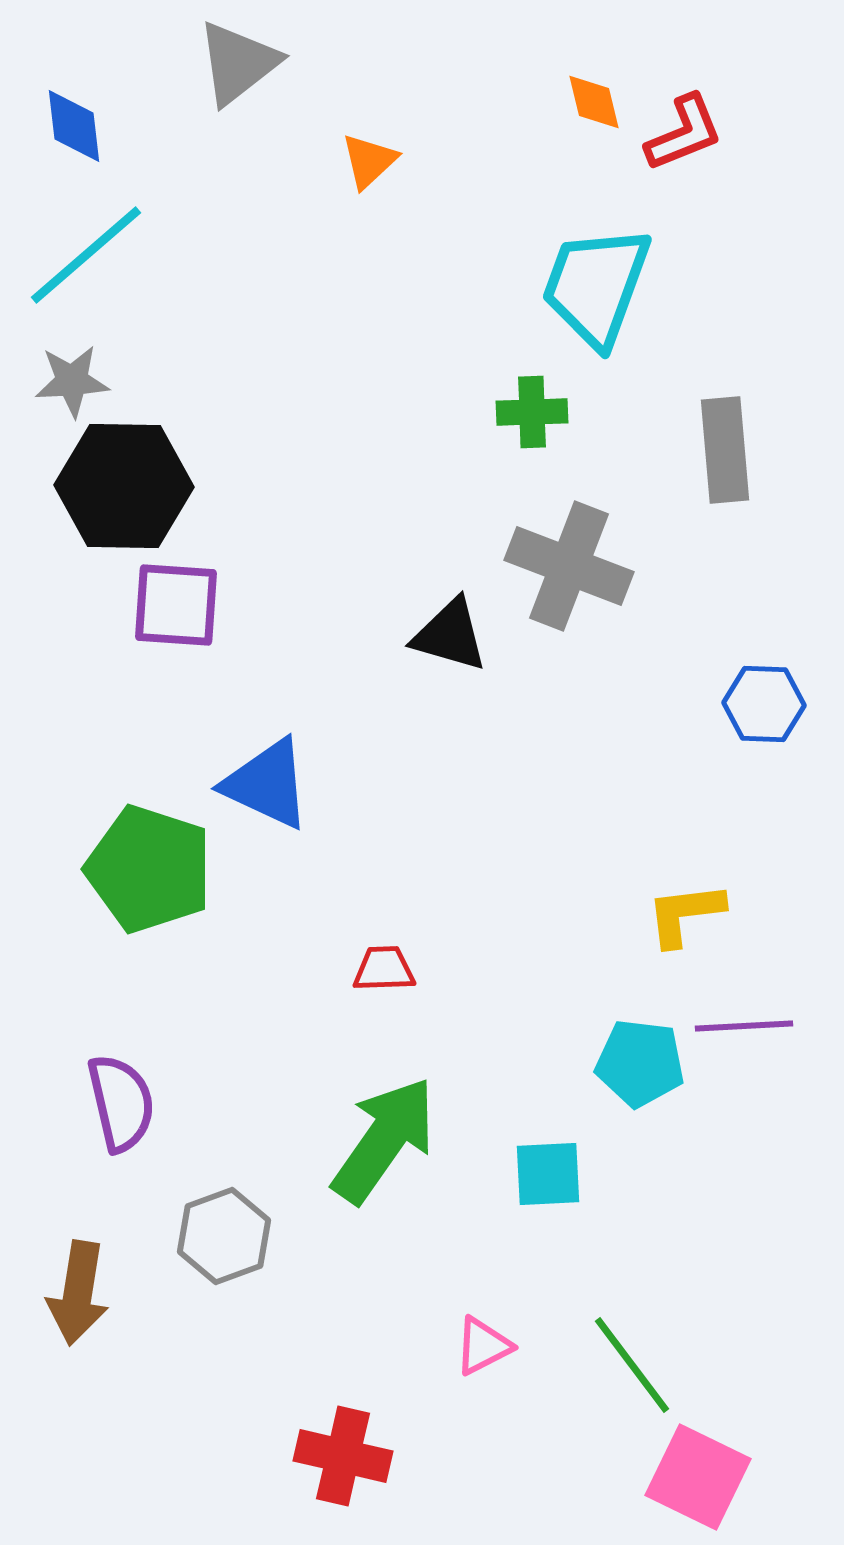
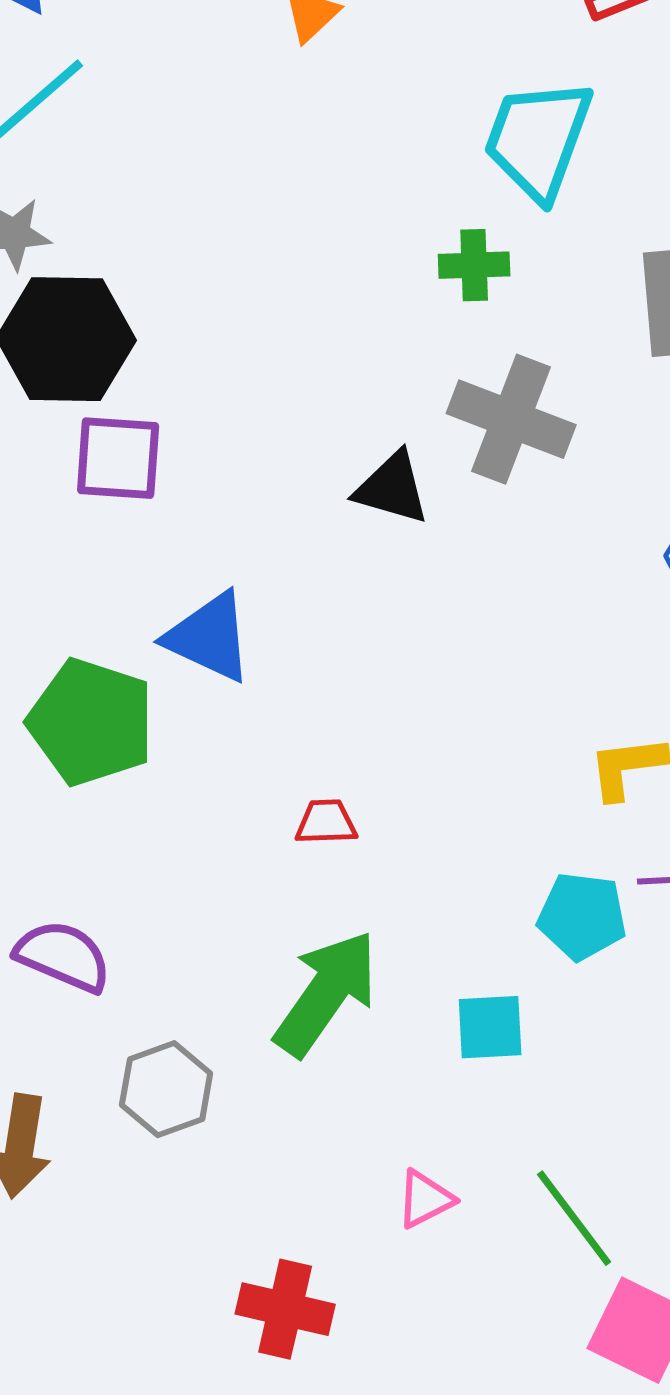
purple semicircle: (121, 1103) -> (63, 956), turned -54

